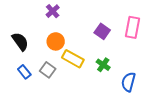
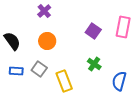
yellow rectangle: (73, 59) -> (64, 81), moved, turned 40
blue rectangle: (24, 72) -> (16, 71), turned -48

